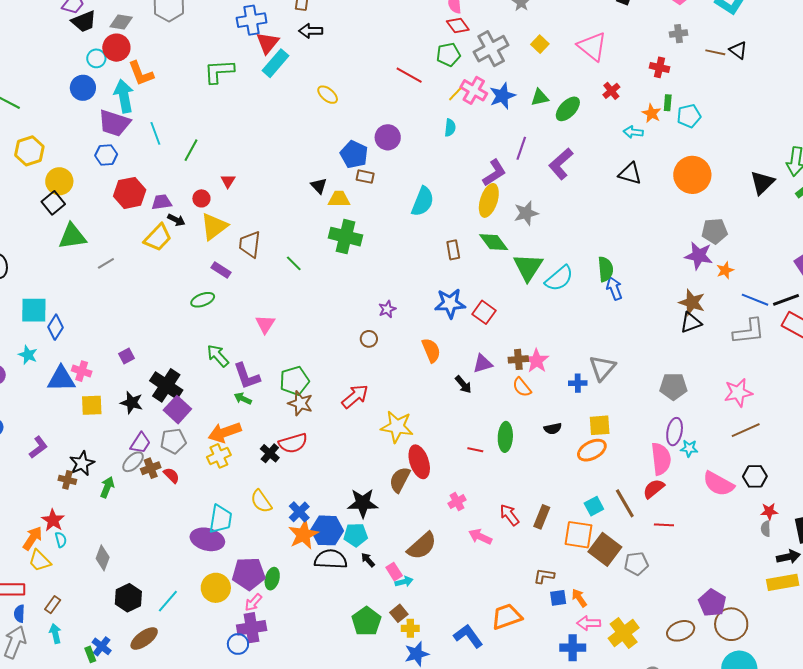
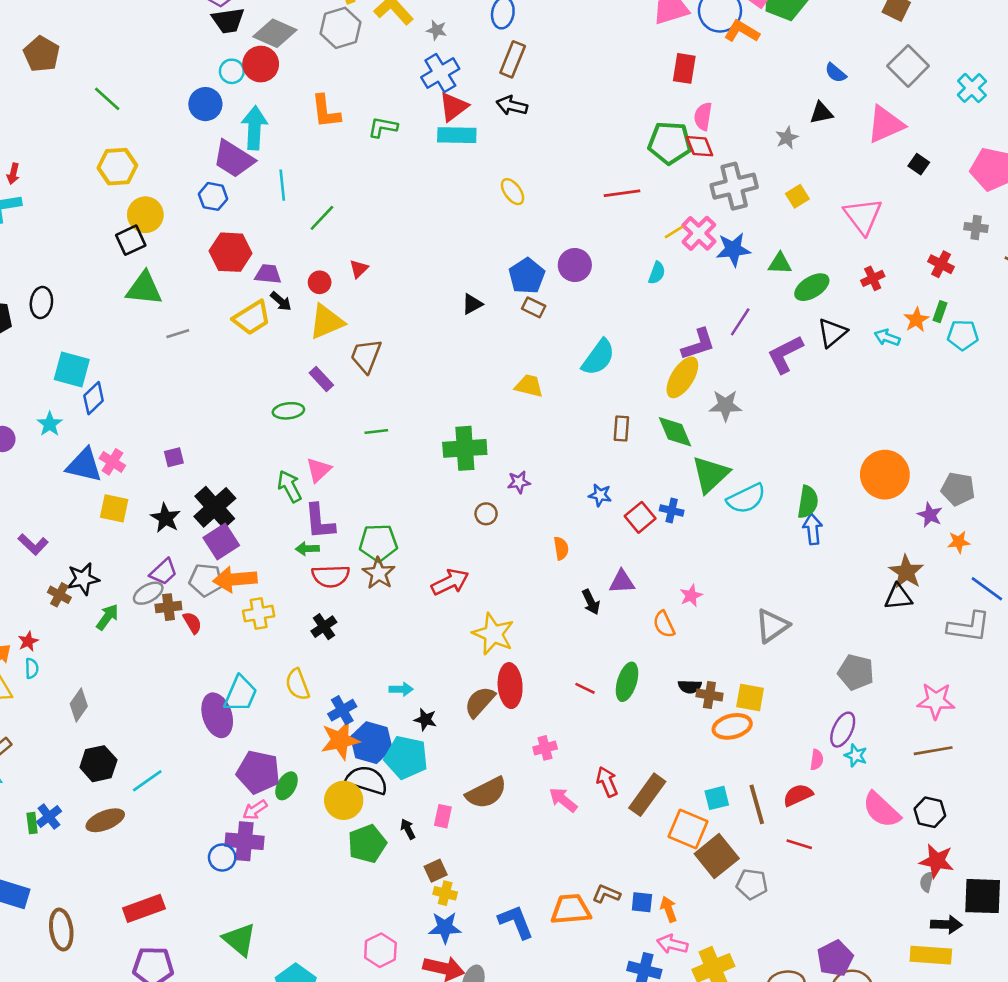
blue cross: (252, 20) -> (440, 73), turned -36
gray diamond: (121, 22) -> (275, 33), size x1.4
green pentagon: (448, 54) -> (670, 143), moved, size x1.4
cyan rectangle: (276, 63) -> (457, 135), turned 36
green L-shape: (219, 71) -> (383, 127), size x0.7
orange L-shape: (141, 73) -> (326, 111), moved
red line: (409, 75) -> (622, 193), turned -52
black triangle: (630, 174) -> (832, 333), moved, turned 50
orange circle: (692, 175) -> (885, 475), moved
black triangle: (319, 186) -> (472, 304), turned 30
yellow trapezoid: (339, 199) -> (529, 386), moved
green cross: (346, 237) -> (465, 448), moved, turned -32
purple star: (699, 256) -> (930, 515), size x0.7
green line: (294, 263) -> (376, 431), moved, turned -66
blue star: (450, 303) -> (600, 495), size x0.6
pink triangle: (265, 324) -> (319, 470), moved
orange semicircle: (431, 350) -> (561, 548), size x0.7
brown cross: (518, 359) -> (709, 695), moved
pink star: (537, 361) -> (691, 596), size x0.7
blue cross: (578, 383) -> (672, 510), moved
green arrow: (243, 399) -> (307, 549), turned -42
orange arrow: (225, 432) -> (235, 579), moved
red semicircle: (293, 443) -> (331, 576), moved
purple L-shape: (38, 447) -> (33, 544), turned 65
pink semicircle: (661, 459) -> (817, 760), size x0.5
black star: (363, 503) -> (425, 720), size x0.6
red star: (769, 511) -> (937, 861), size x1.5
brown rectangle: (542, 517) -> (647, 795), size x1.4
red star: (53, 520) -> (28, 641), size x0.7
cyan pentagon: (356, 535) -> (406, 757), size x1.4
purple ellipse: (207, 539) -> (217, 715), turned 44
black arrow: (368, 560) -> (408, 829), moved
pink rectangle: (394, 572) -> (443, 816), turned 30
brown L-shape: (544, 576) -> (606, 894), moved
cyan arrow: (404, 582) -> (401, 689), moved
yellow circle: (216, 588) -> (344, 800), moved
green pentagon: (366, 621) -> (367, 844), moved

